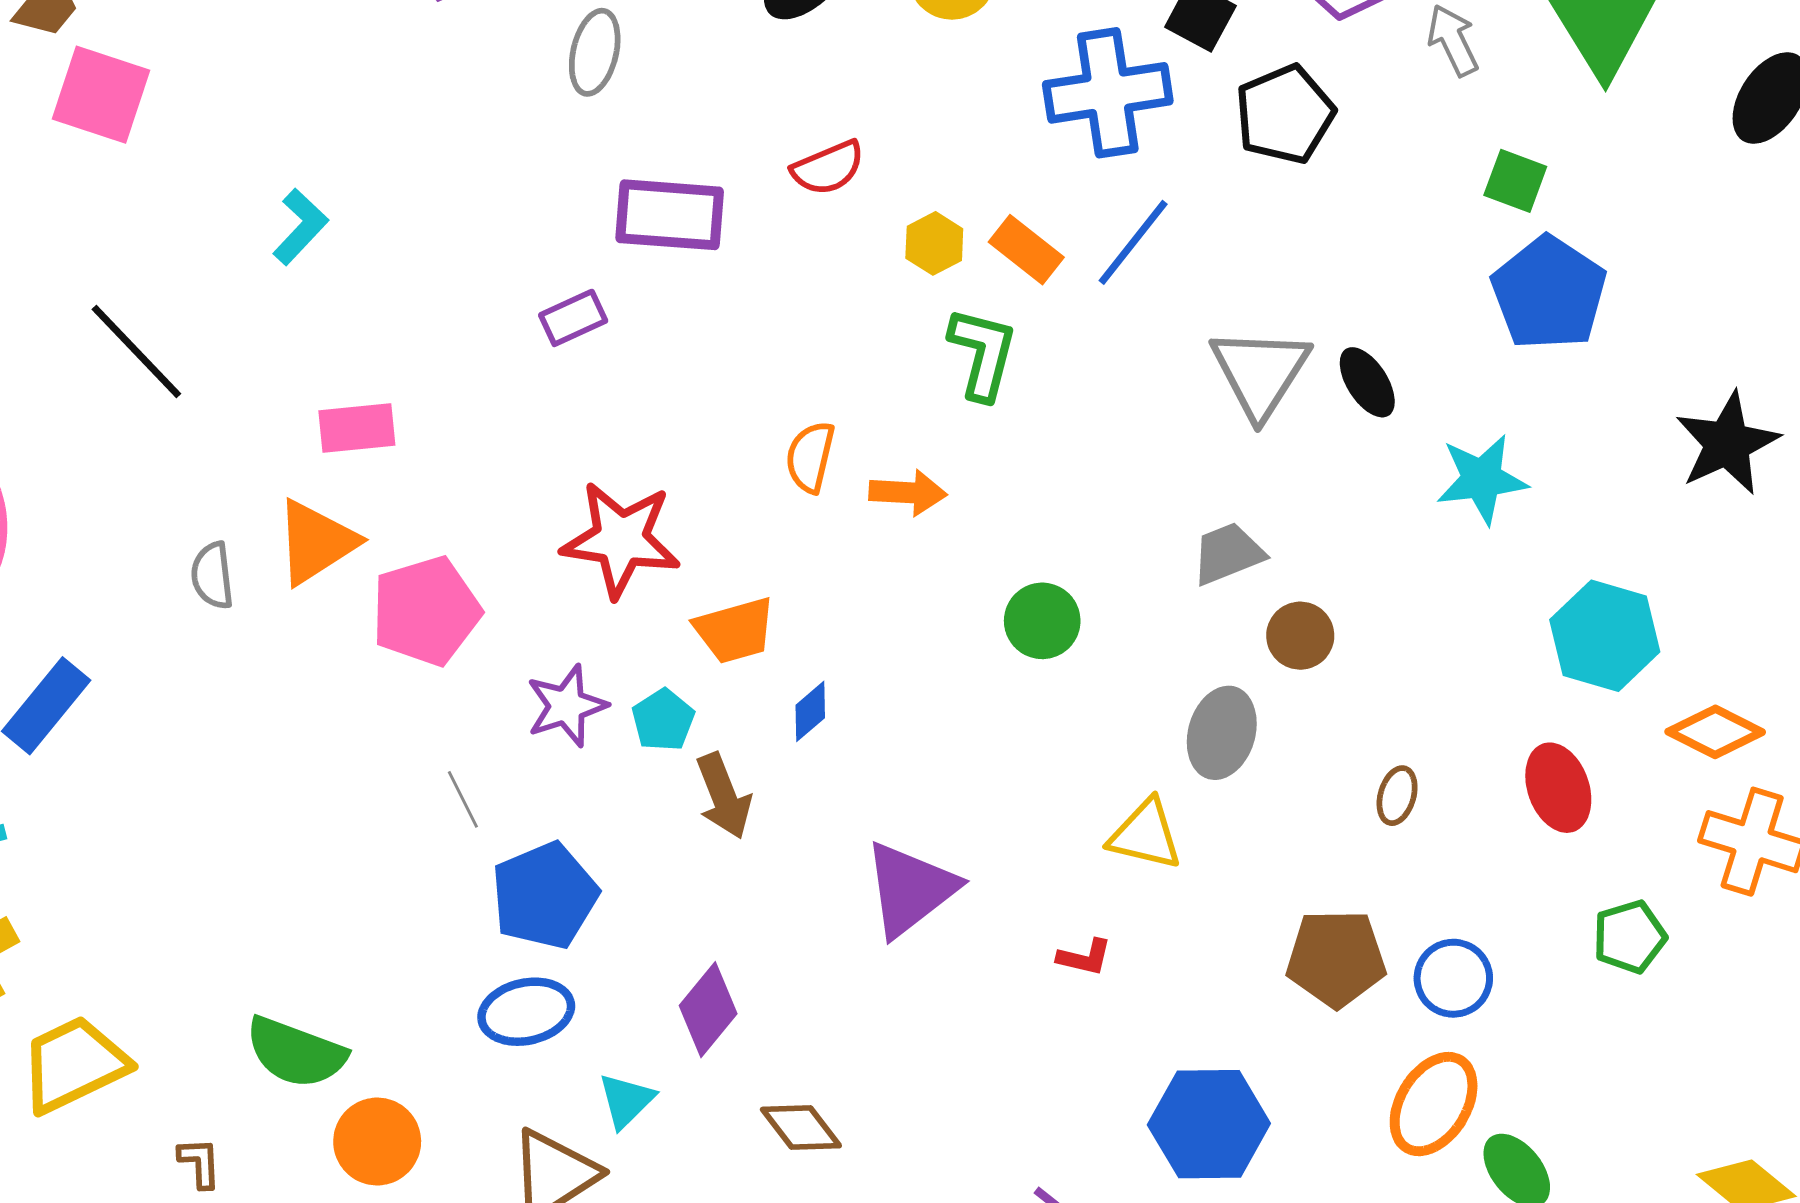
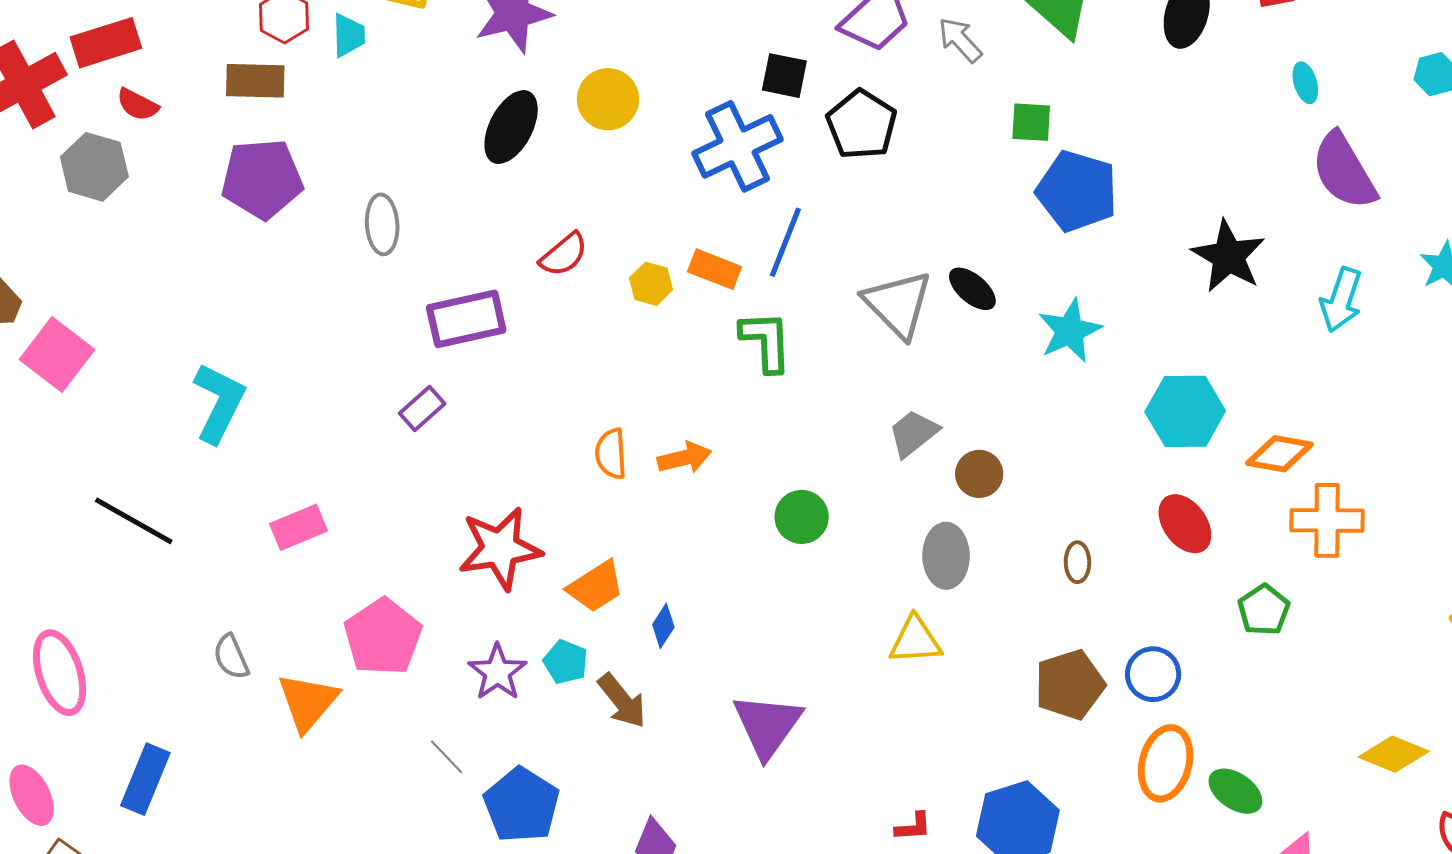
pink square: (101, 95) -> (57, 354), turned 36
cyan L-shape: (300, 227) -> (219, 403), size x1.5
green L-shape: (983, 353) -> (766, 341), moved
orange triangle: (316, 542) -> (308, 702), moved
red L-shape: (1085, 957) -> (913, 827), moved

